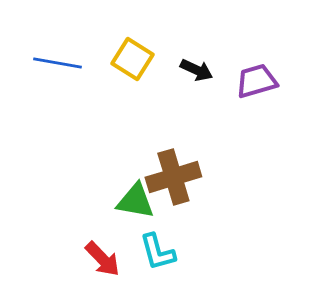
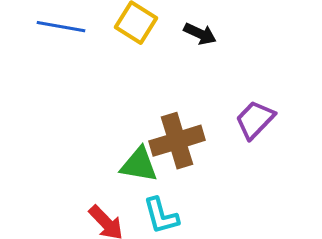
purple trapezoid: (256, 81) -> (255, 120), moved, turned -30

